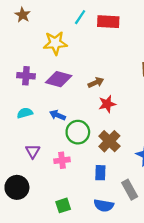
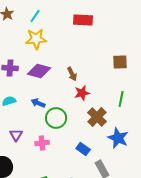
cyan line: (80, 17) -> (35, 16), moved
brown arrow: (96, 82) -> (72, 74), turned 88
brown cross: (109, 141) -> (97, 117), moved
blue rectangle: (100, 173) -> (83, 149), moved, turned -56

